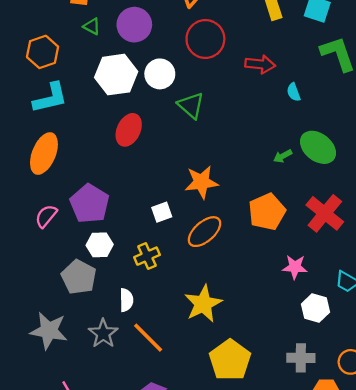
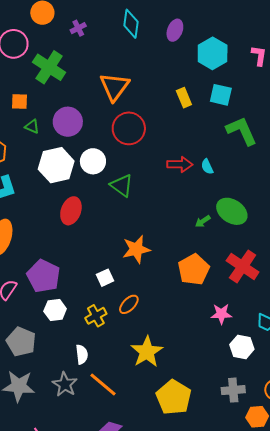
red arrow: (260, 64) -> (180, 164), moved
orange ellipse: (205, 232) -> (129, 304), moved, size x0.7
gray pentagon: (79, 277) -> (21, 342), moved

